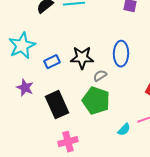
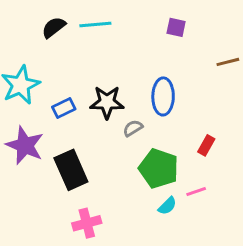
purple star: (25, 88) -> (25, 145), size x1.5
green pentagon: (96, 101) -> (159, 168), moved

